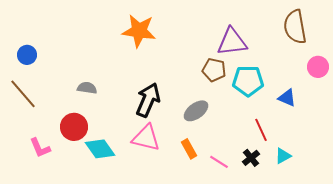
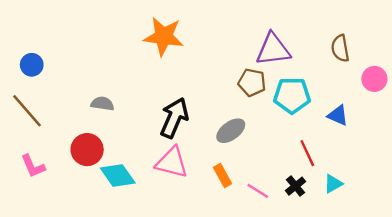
brown semicircle: (295, 27) -> (340, 48), moved, size x0.7
pink L-shape: (40, 148) -> (33, 166), moved

